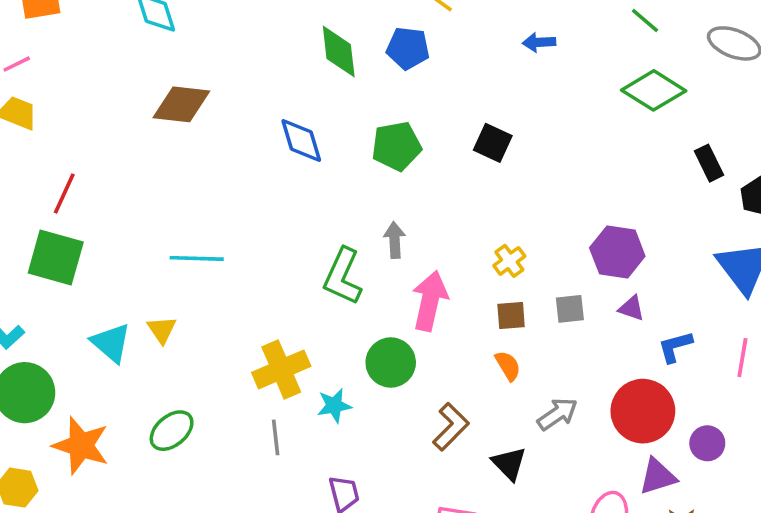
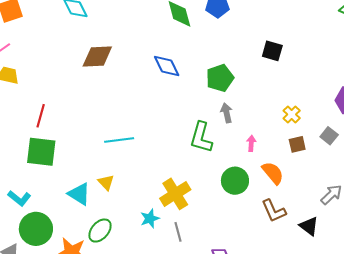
green pentagon: (396, 146) -> (220, 78), moved
pink arrow: (430, 301) -> (251, 143), size x0.5
gray square: (570, 309) -> (329, 136), turned -36
orange semicircle: (508, 366) -> (273, 173), moved, size x1.4
cyan star: (334, 406) -> (150, 218), moved
brown L-shape: (451, 427) -> (274, 211), turned 120
green ellipse: (172, 431) -> (100, 231), moved

